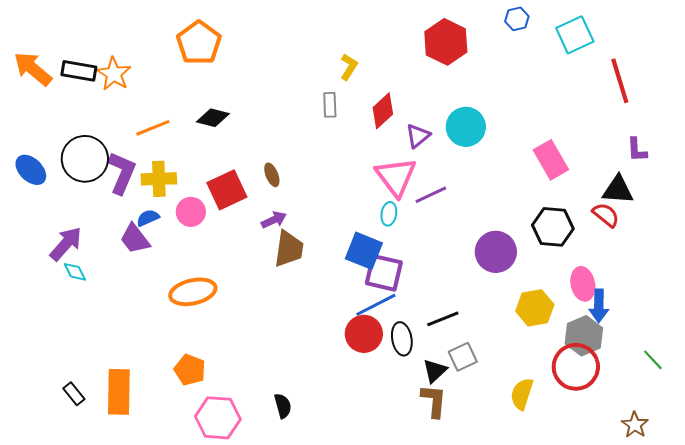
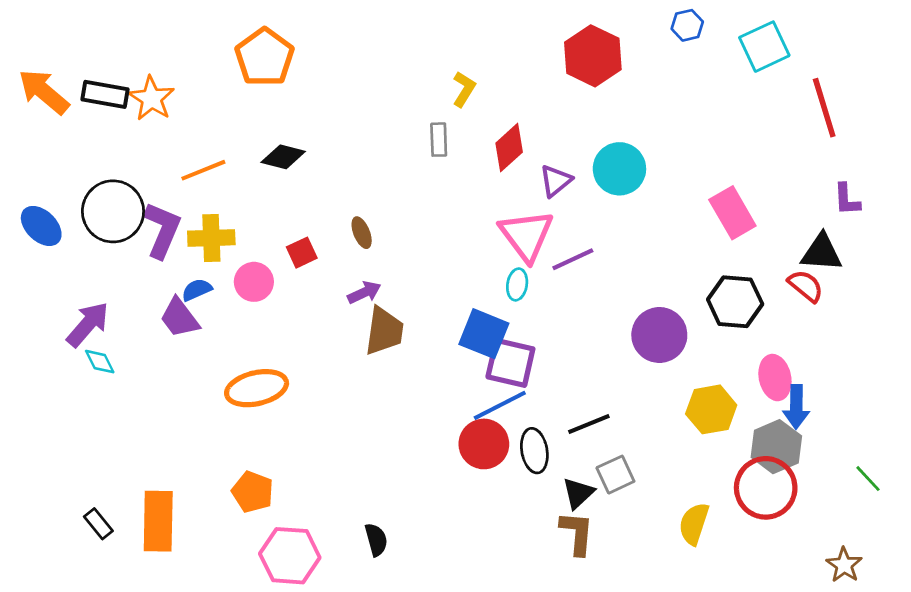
red square: (227, 190) -> (302, 253), size x0.6

